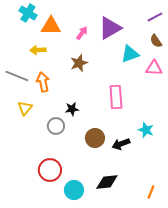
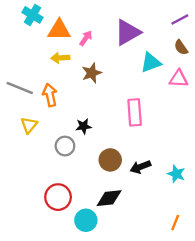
pink arrow: (82, 33) -> (86, 38), moved
yellow arrow: (38, 50) -> (60, 58), moved
cyan star: (146, 130) -> (176, 174), moved
black diamond: (107, 182) -> (109, 198), moved

